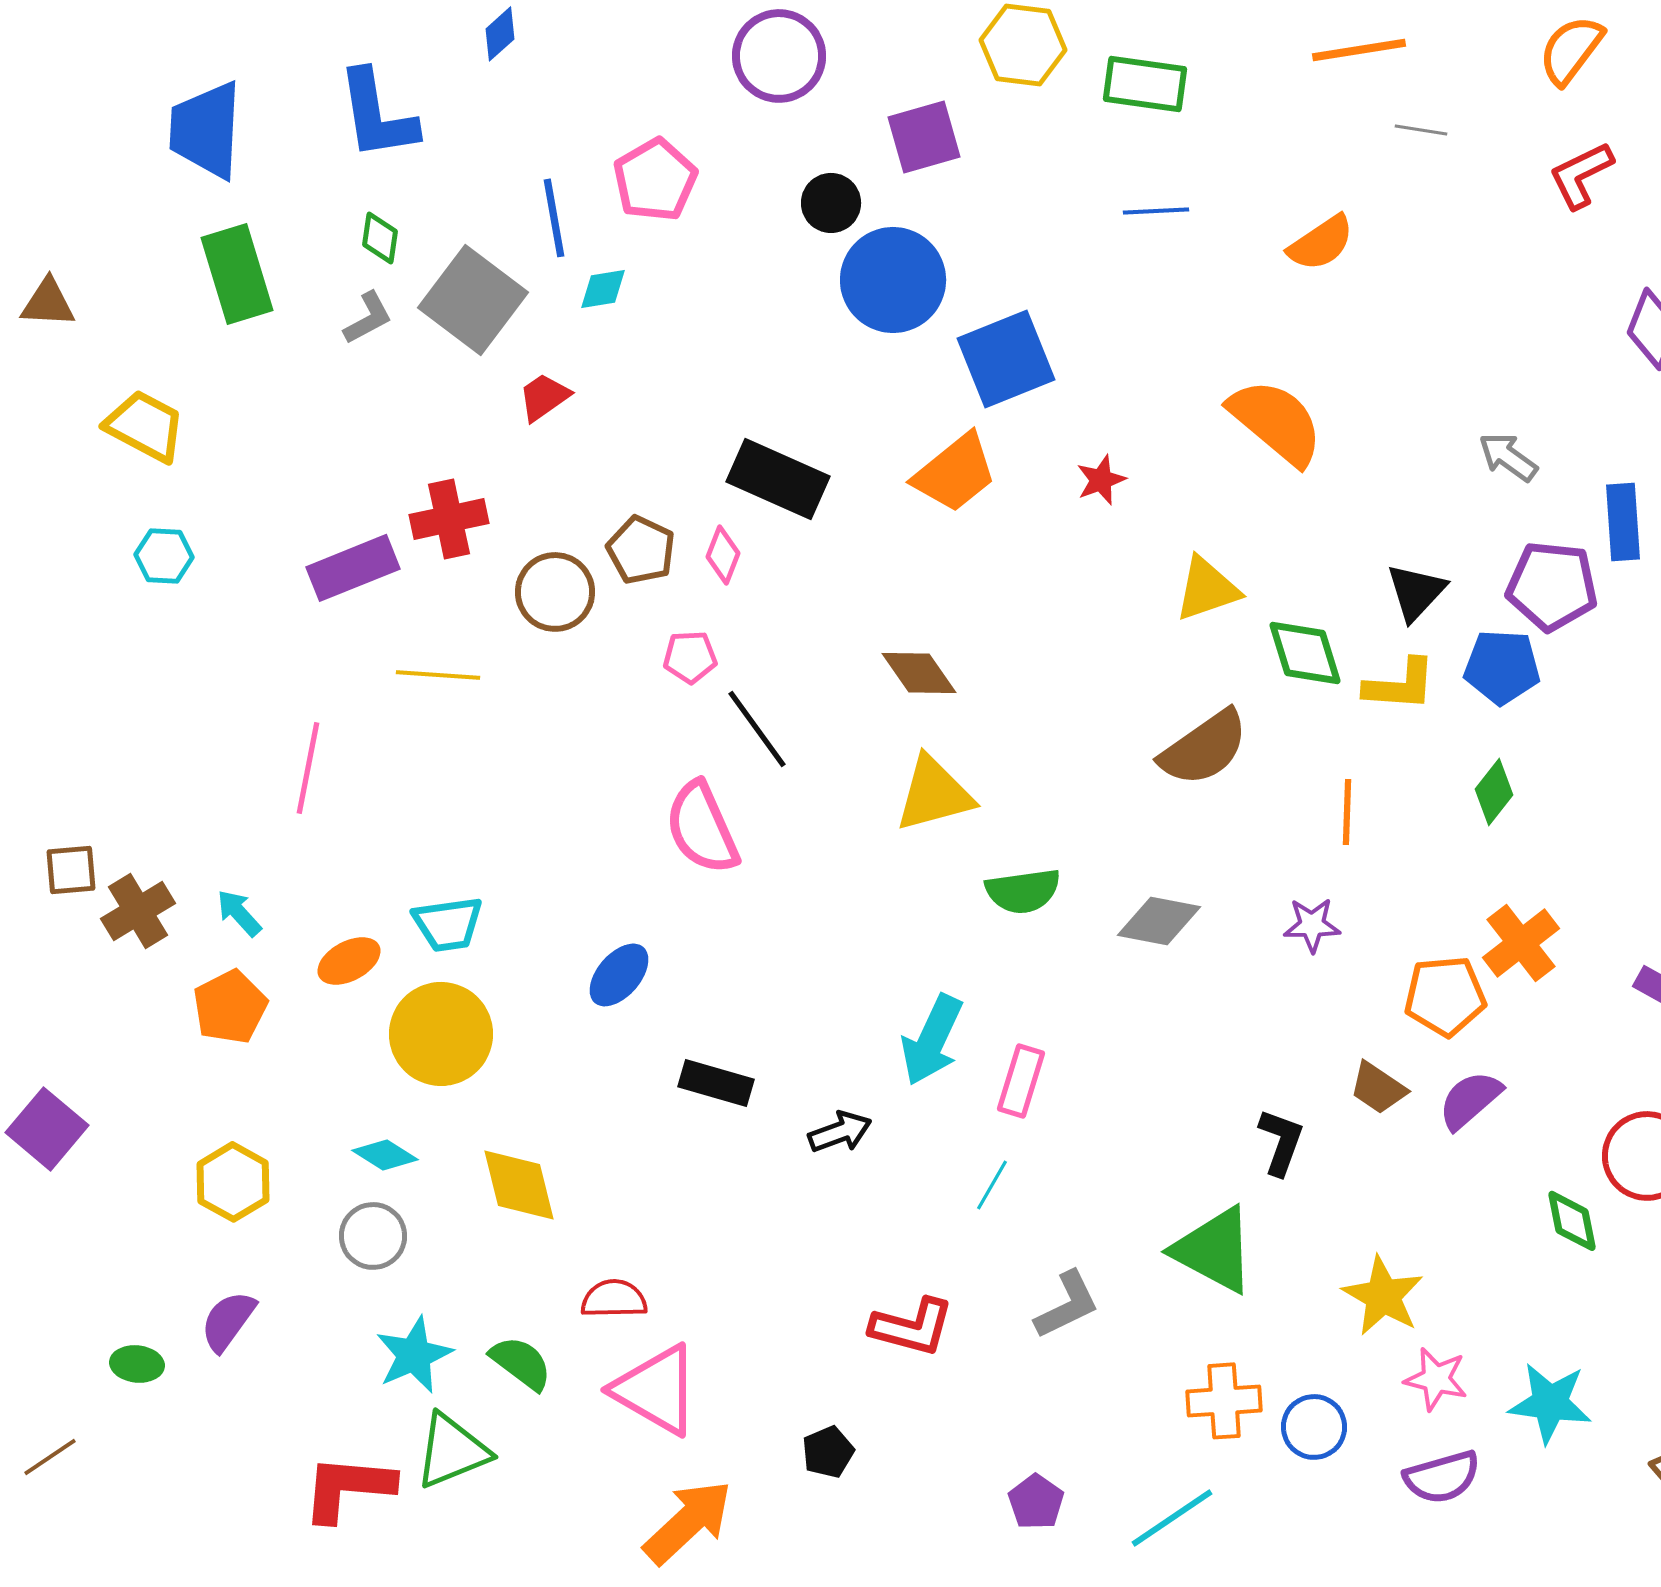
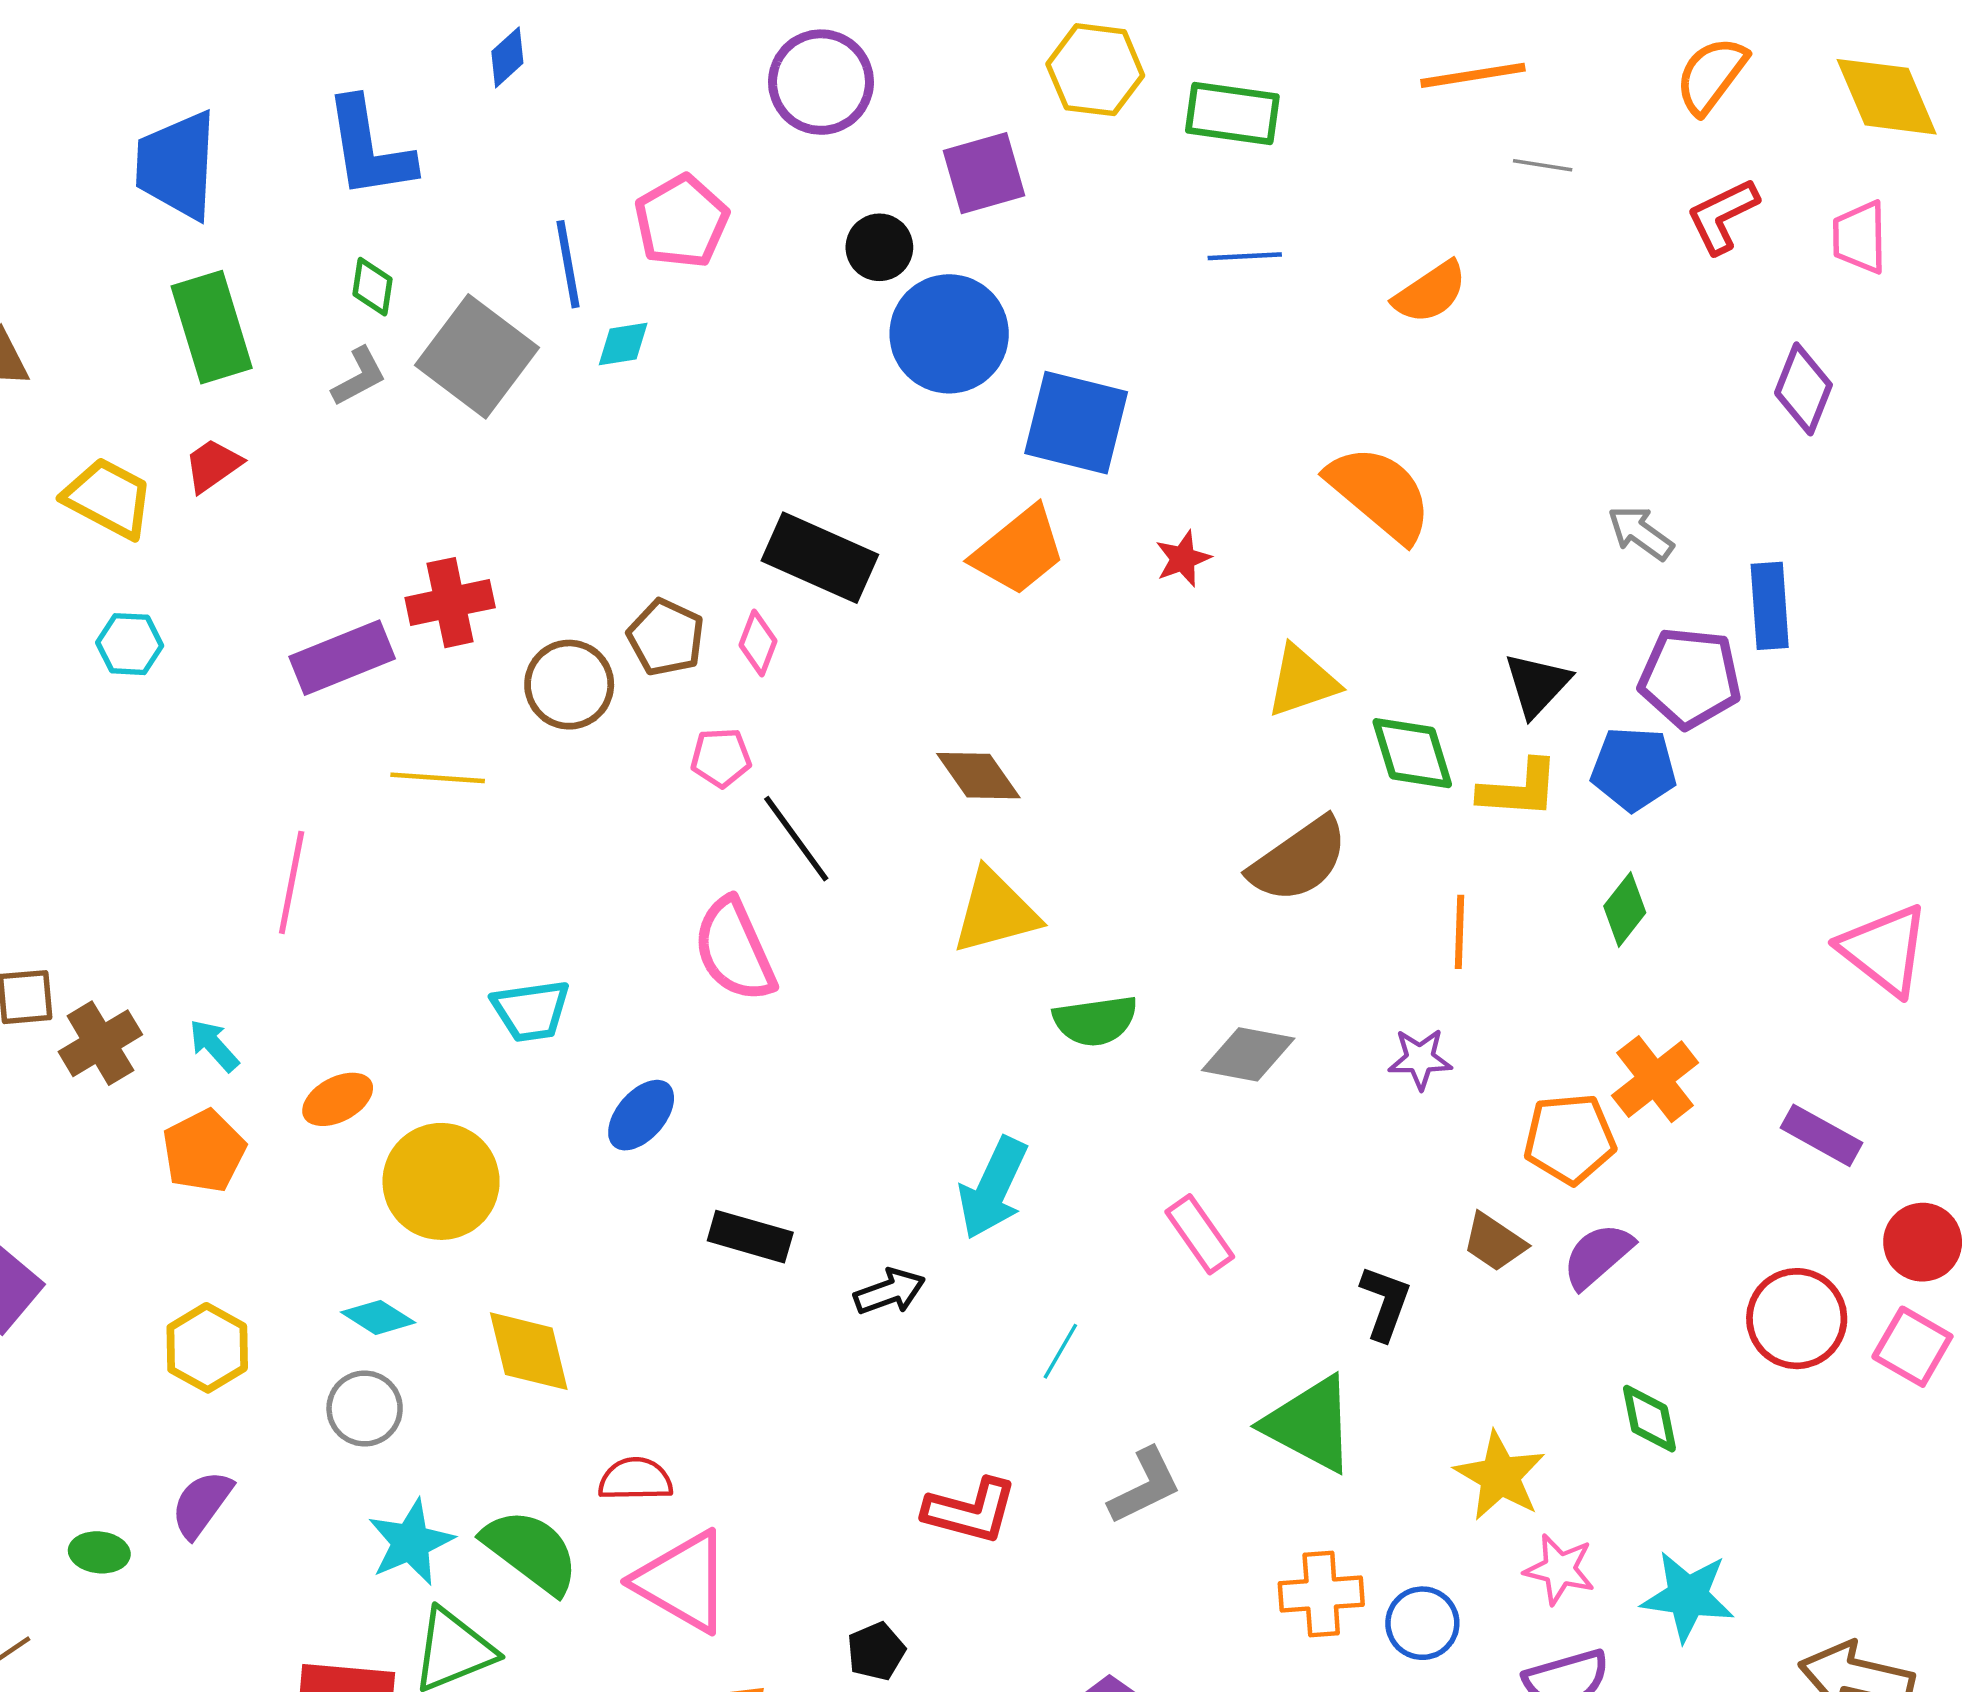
blue square: (1006, 359) -> (1076, 423), turned 36
red trapezoid: (544, 397) -> (213, 465), moved
cyan trapezoid: (448, 924) -> (531, 1011), moved
pink rectangle: (1021, 1081) -> (1200, 1234), moved, turned -52
green diamond: (1572, 1221) -> (1649, 1419), moved
green semicircle: (521, 1363) -> (531, 1551), size x1.4

